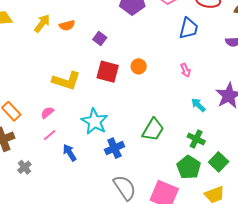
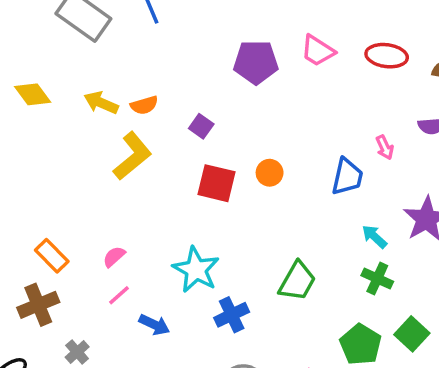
yellow arrow: (42, 23) -> (101, 103), turned -102
blue trapezoid: (189, 28) -> (347, 177), moved
pink arrow: (185, 70) -> (385, 147), moved
yellow L-shape: (66, 81) -> (132, 156), moved, turned -56
green cross: (196, 139) -> (377, 278), moved
blue arrow: (70, 153) -> (154, 325), turned 150

